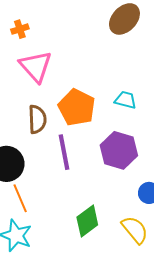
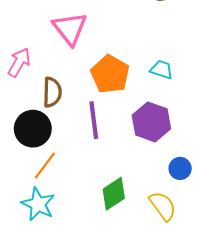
brown semicircle: (37, 119) -> (52, 92), moved
orange line: (20, 198) -> (45, 165), turned 56

